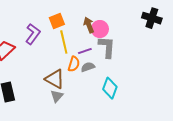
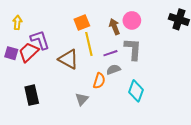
pink circle: (100, 29) -> (132, 20), moved
purple L-shape: (33, 34) -> (40, 40), moved, turned -55
orange semicircle: (74, 64) -> (99, 81), moved
brown triangle: (55, 79) -> (68, 59), moved

